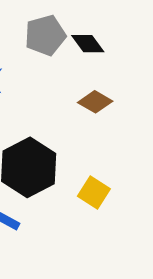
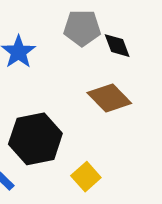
brown diamond: (95, 102) -> (109, 98), size x1.4

